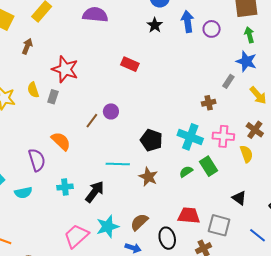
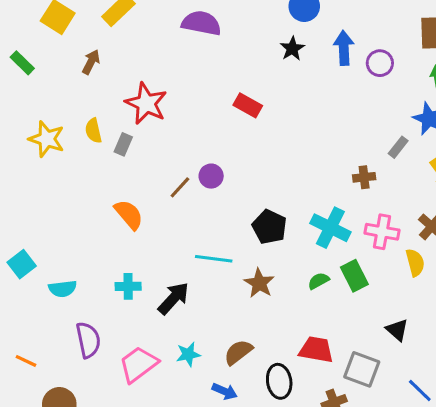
purple semicircle: (37, 160) -> (88, 340), moved
cyan star: (108, 227) -> (188, 354), size x0.7

